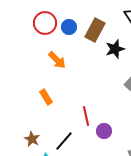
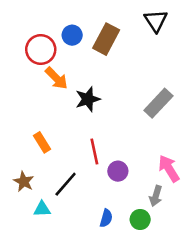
red circle: (45, 23) -> (41, 49), moved
black star: (115, 49) -> (88, 99), moved
orange rectangle: (46, 97) -> (42, 142), moved

